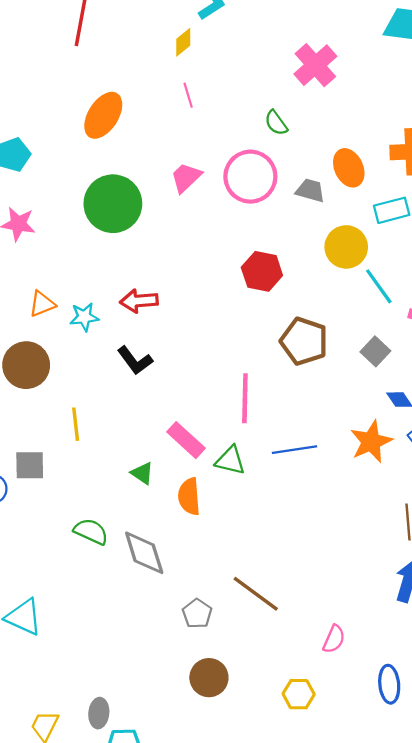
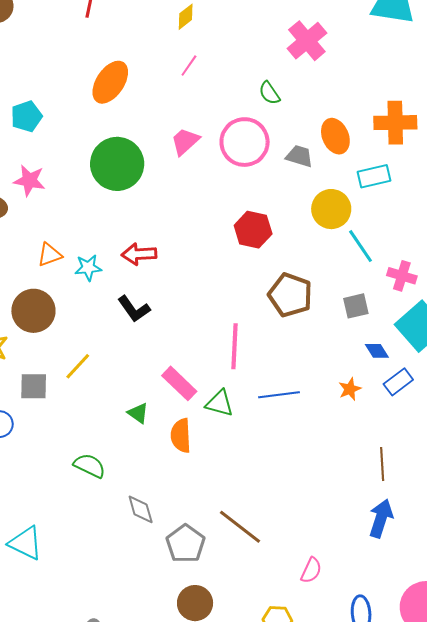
pink line: (188, 95) -> (189, 66), turned 50
gray square: (375, 351) -> (356, 306), turned 32
yellow line: (76, 424) -> (78, 366), turned 48
orange star: (371, 442) -> (350, 389), size x0.6
gray square: (30, 465) -> (34, 386), moved
gray diamond: (144, 553) -> (141, 509), moved, size x0.7
gray pentagon: (197, 614) -> (186, 544), size x1.4

